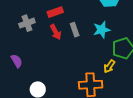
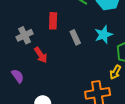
red rectangle: (55, 12) -> (53, 21), turned -63
red arrow: (56, 32) -> (41, 55), moved

